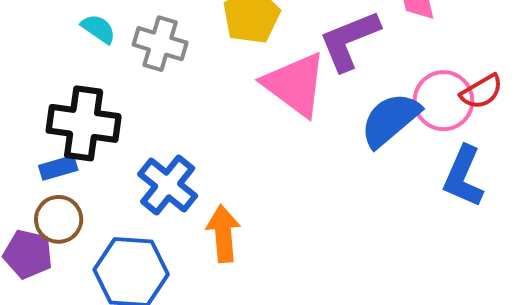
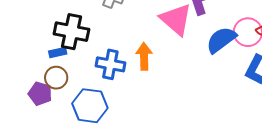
blue cross: (168, 185) -> (110, 64), turned -32
orange arrow: (223, 234) -> (144, 56), moved

